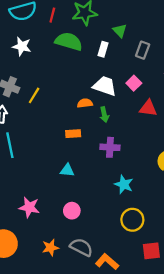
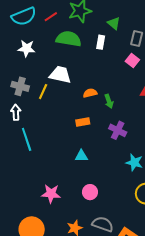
red line: (52, 15) -> (51, 17), turned 48
pink square: (134, 83) -> (132, 61), moved
white trapezoid: (105, 86) -> (60, 75), moved
purple cross: (110, 147) -> (118, 130), turned 30

